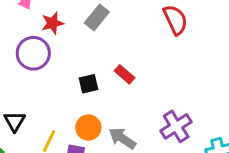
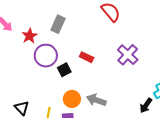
purple circle: (33, 53) -> (46, 56), moved
purple cross: (176, 126) -> (128, 55), moved

